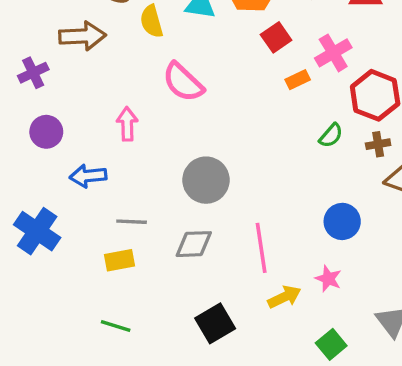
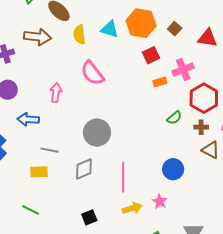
gray diamond: (194, 244) -> (84, 169), turned -30
black square: (215, 323) -> (89, 217), size x0.7

